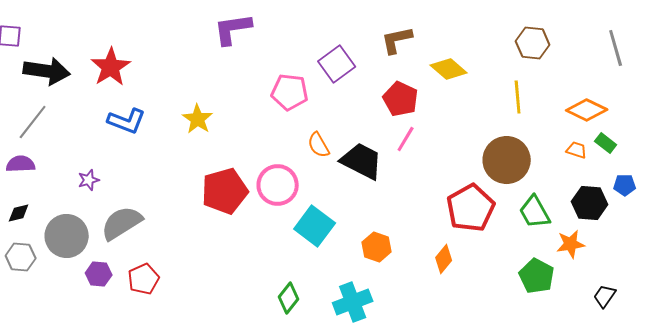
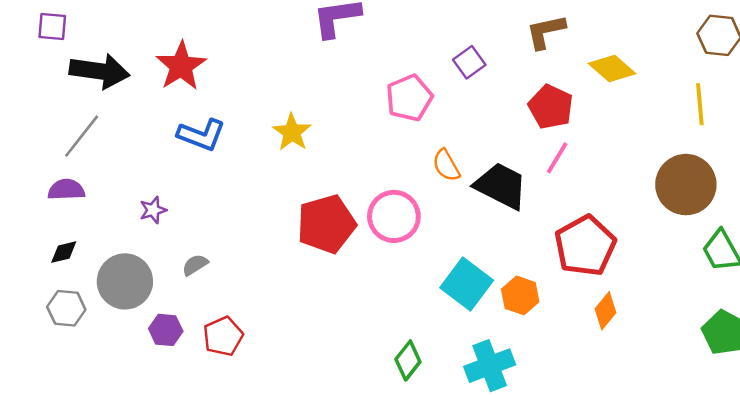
purple square: (337, 64) -> (469, 62), size x0.7
pink pentagon: (290, 92) -> (409, 98), turned -30
red pentagon: (471, 208) -> (585, 246), moved
gray semicircle: (122, 223) -> (195, 265), size x0.5
cyan square: (315, 226) -> (467, 284), moved

